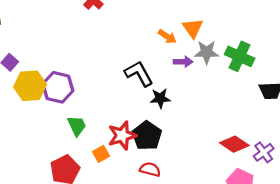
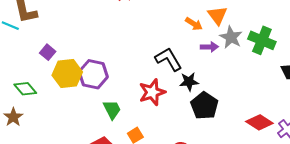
gray star: (207, 52) -> (231, 37), turned 30
red star: (122, 136) -> (152, 92), moved
black pentagon: (147, 136) -> (204, 106), moved

